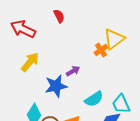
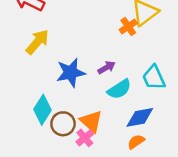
purple arrow: (73, 71) -> (107, 67), moved
cyan trapezoid: (121, 104) -> (154, 78), moved

